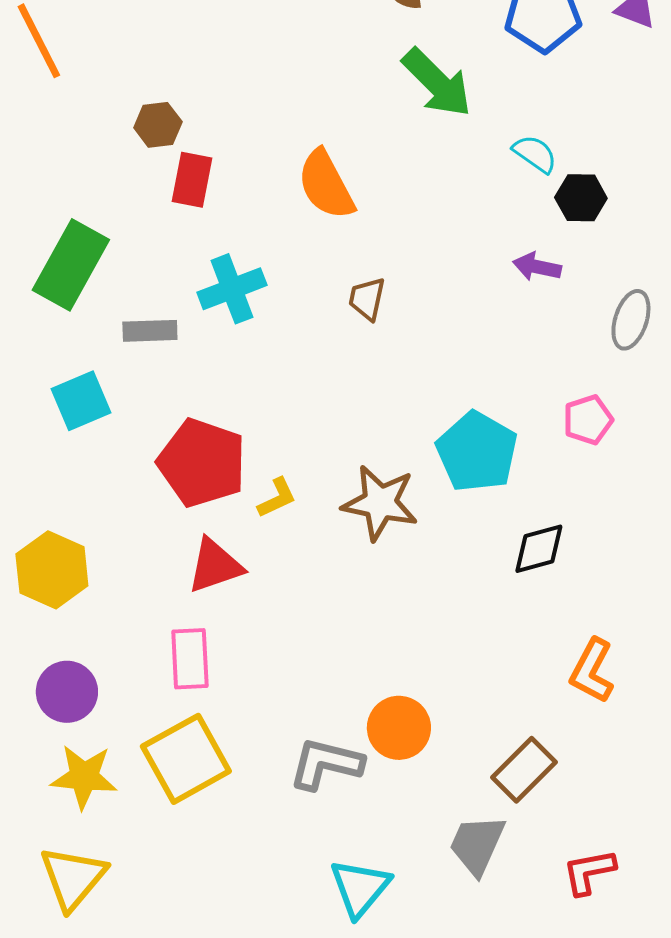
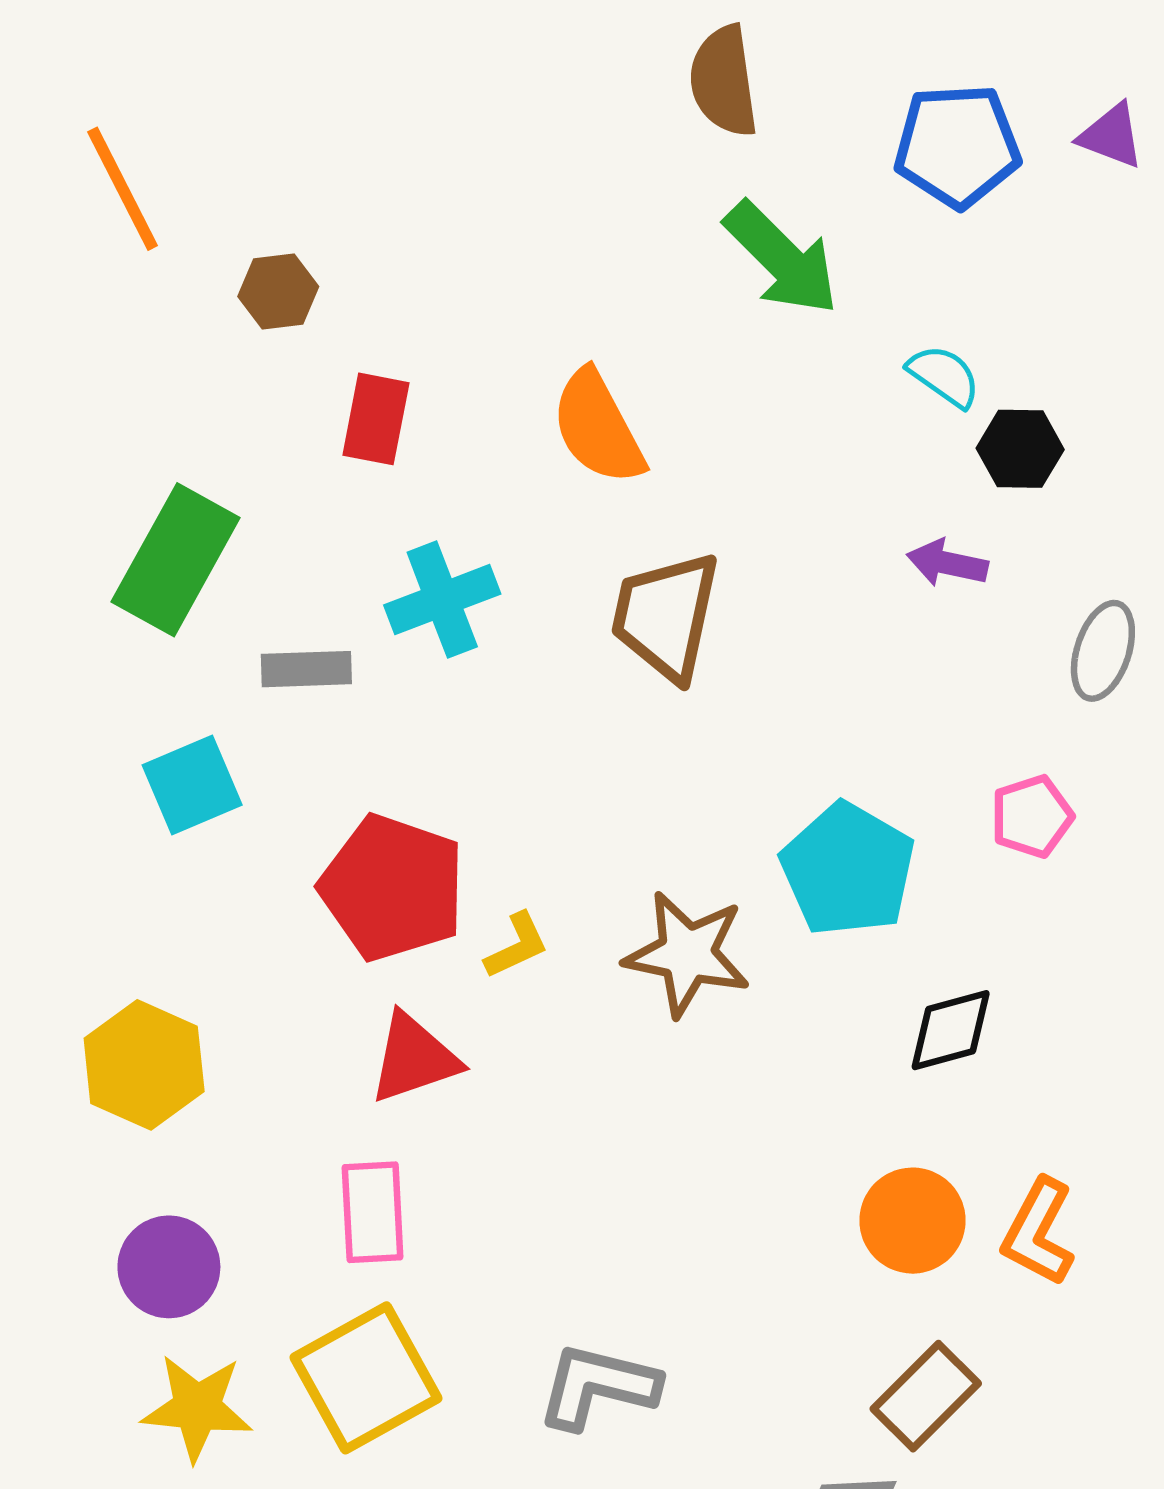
brown hexagon: (158, 125) -> (278, 291), moved
brown trapezoid: (367, 299) -> (666, 616), size x1.8
orange circle: (399, 728) -> (913, 1221), moved

